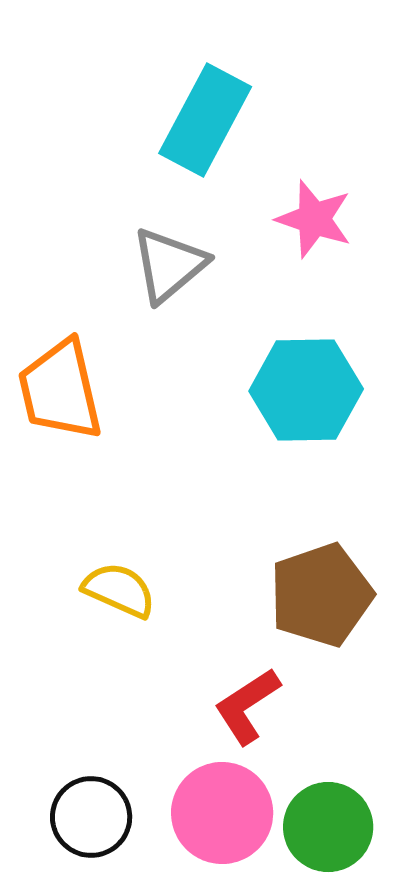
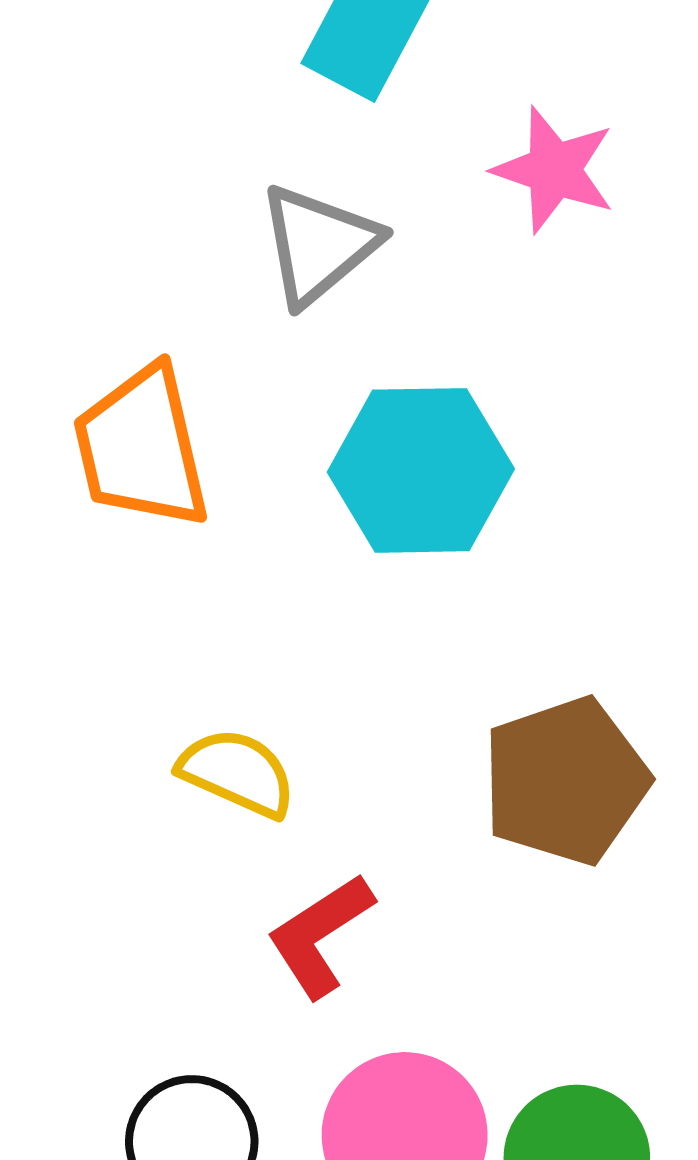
cyan hexagon: (306, 390) -> (421, 470), moved
red L-shape: (247, 706) -> (320, 935), moved

